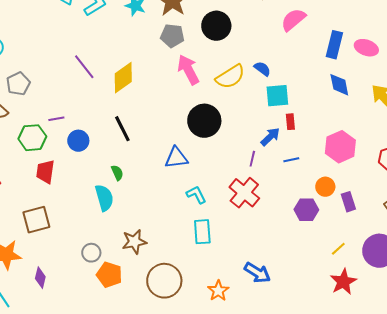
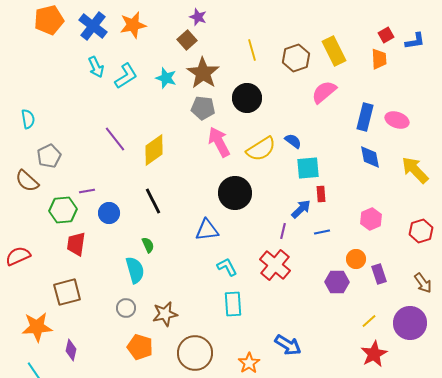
pink hexagon: (340, 147) -> (371, 219), size x0.7
gray circle: (91, 253) -> (126, 308), moved

